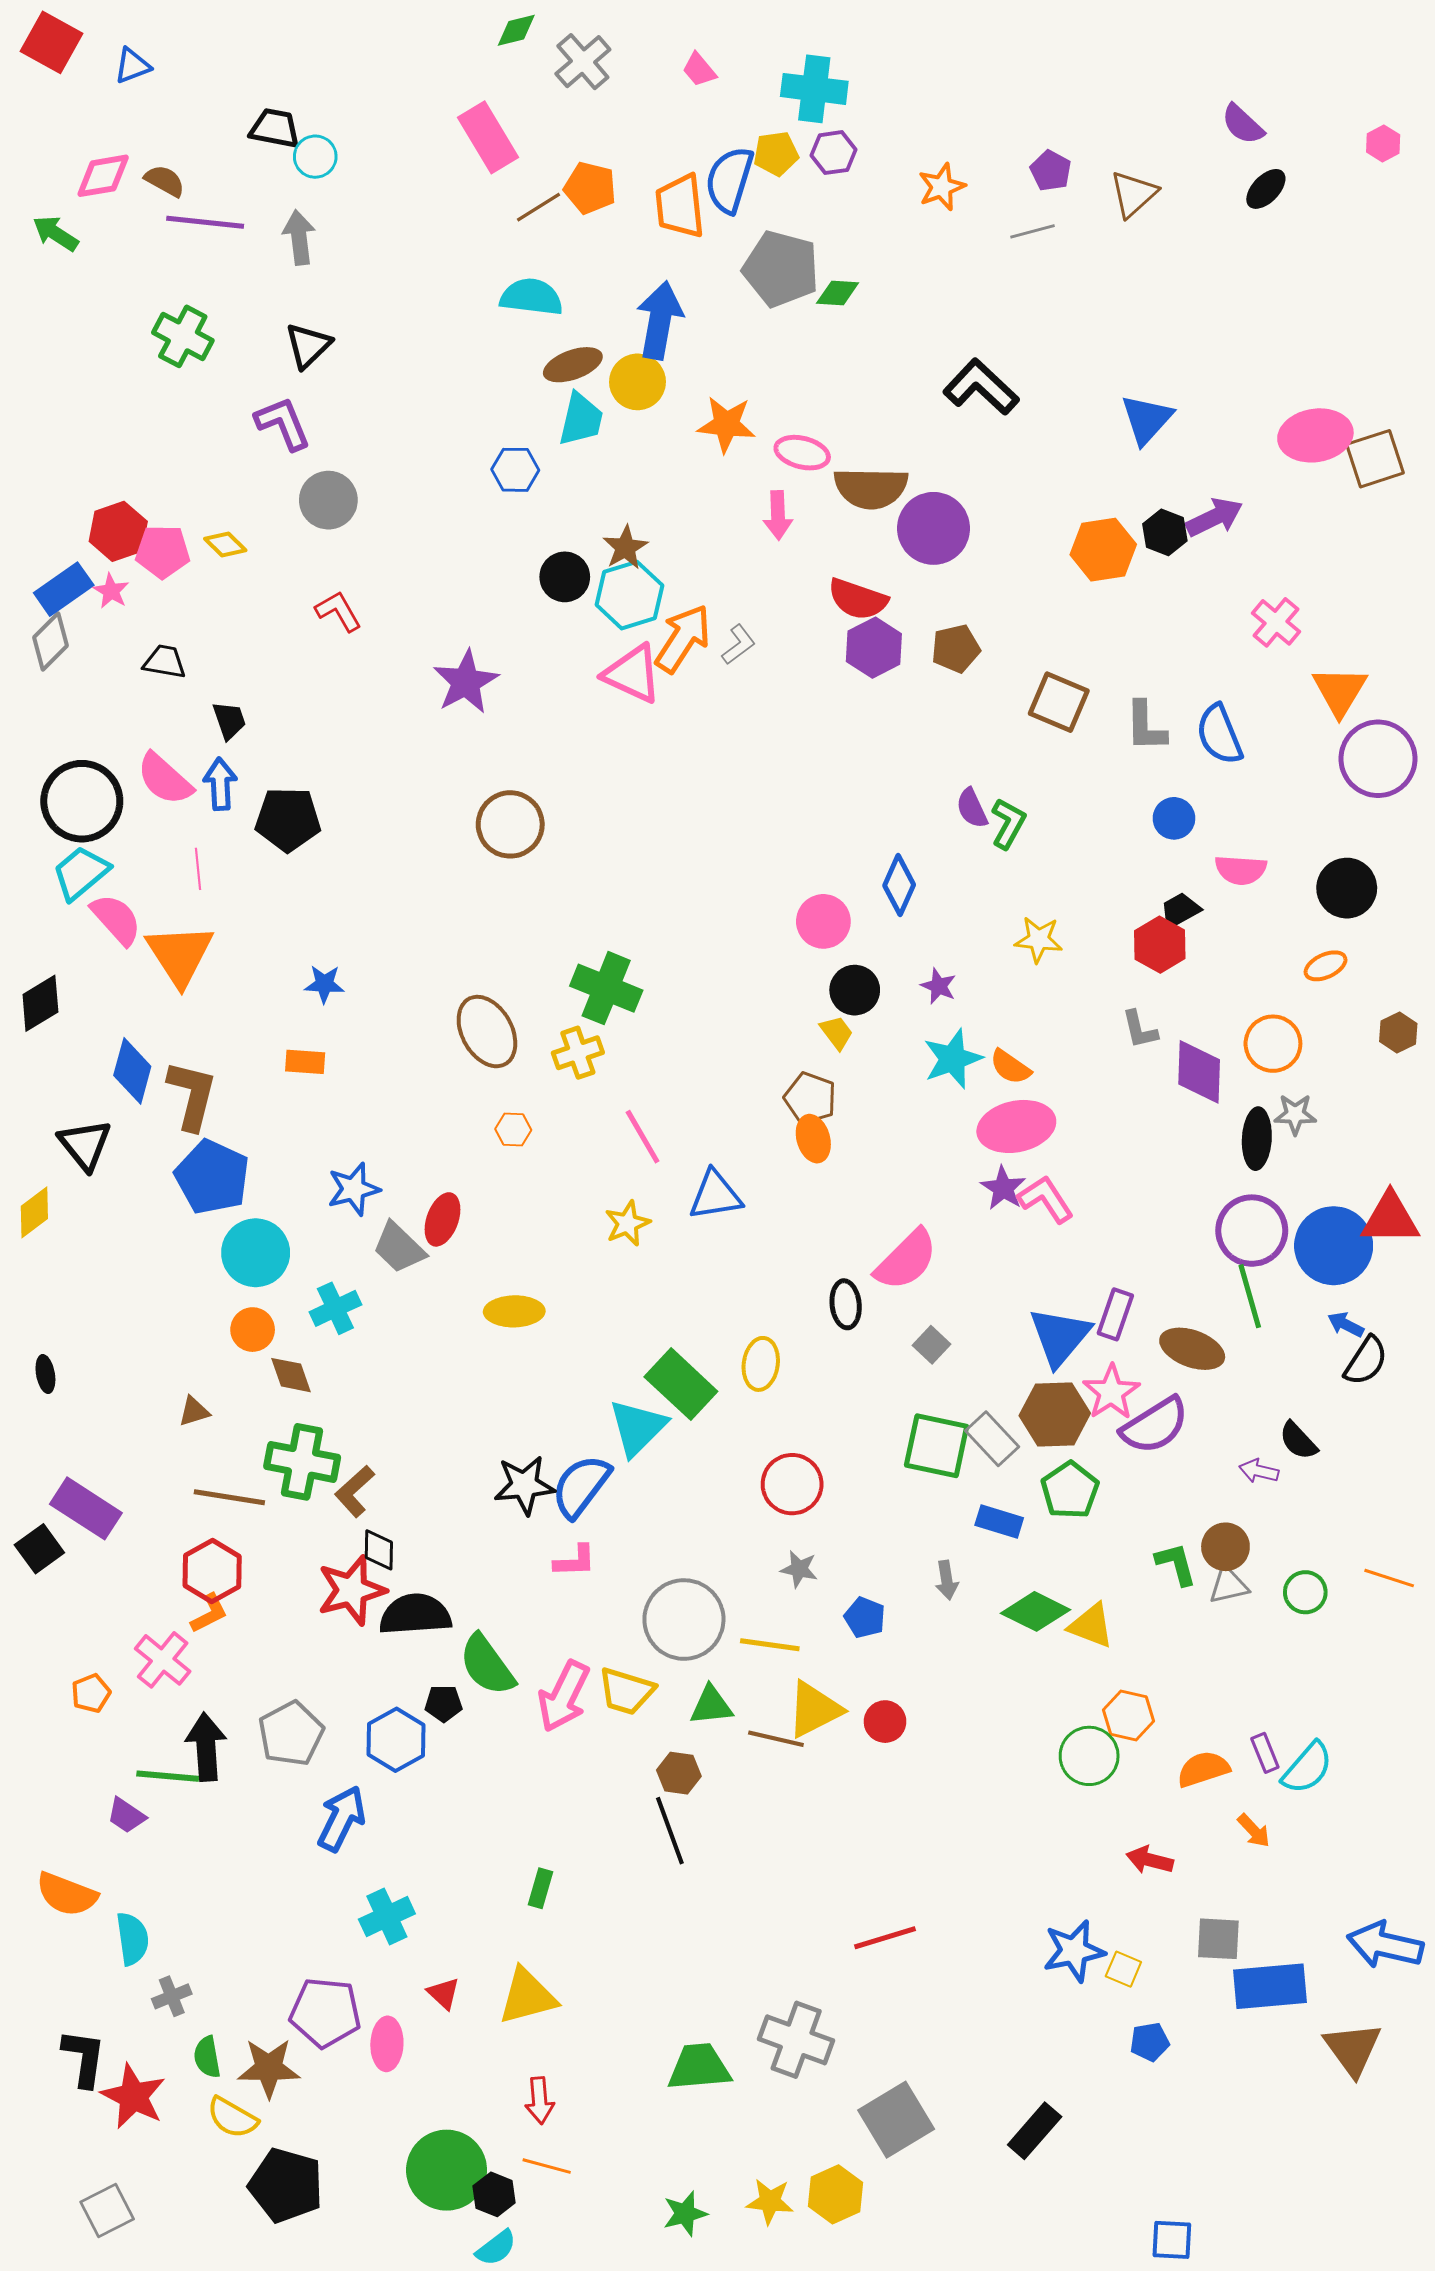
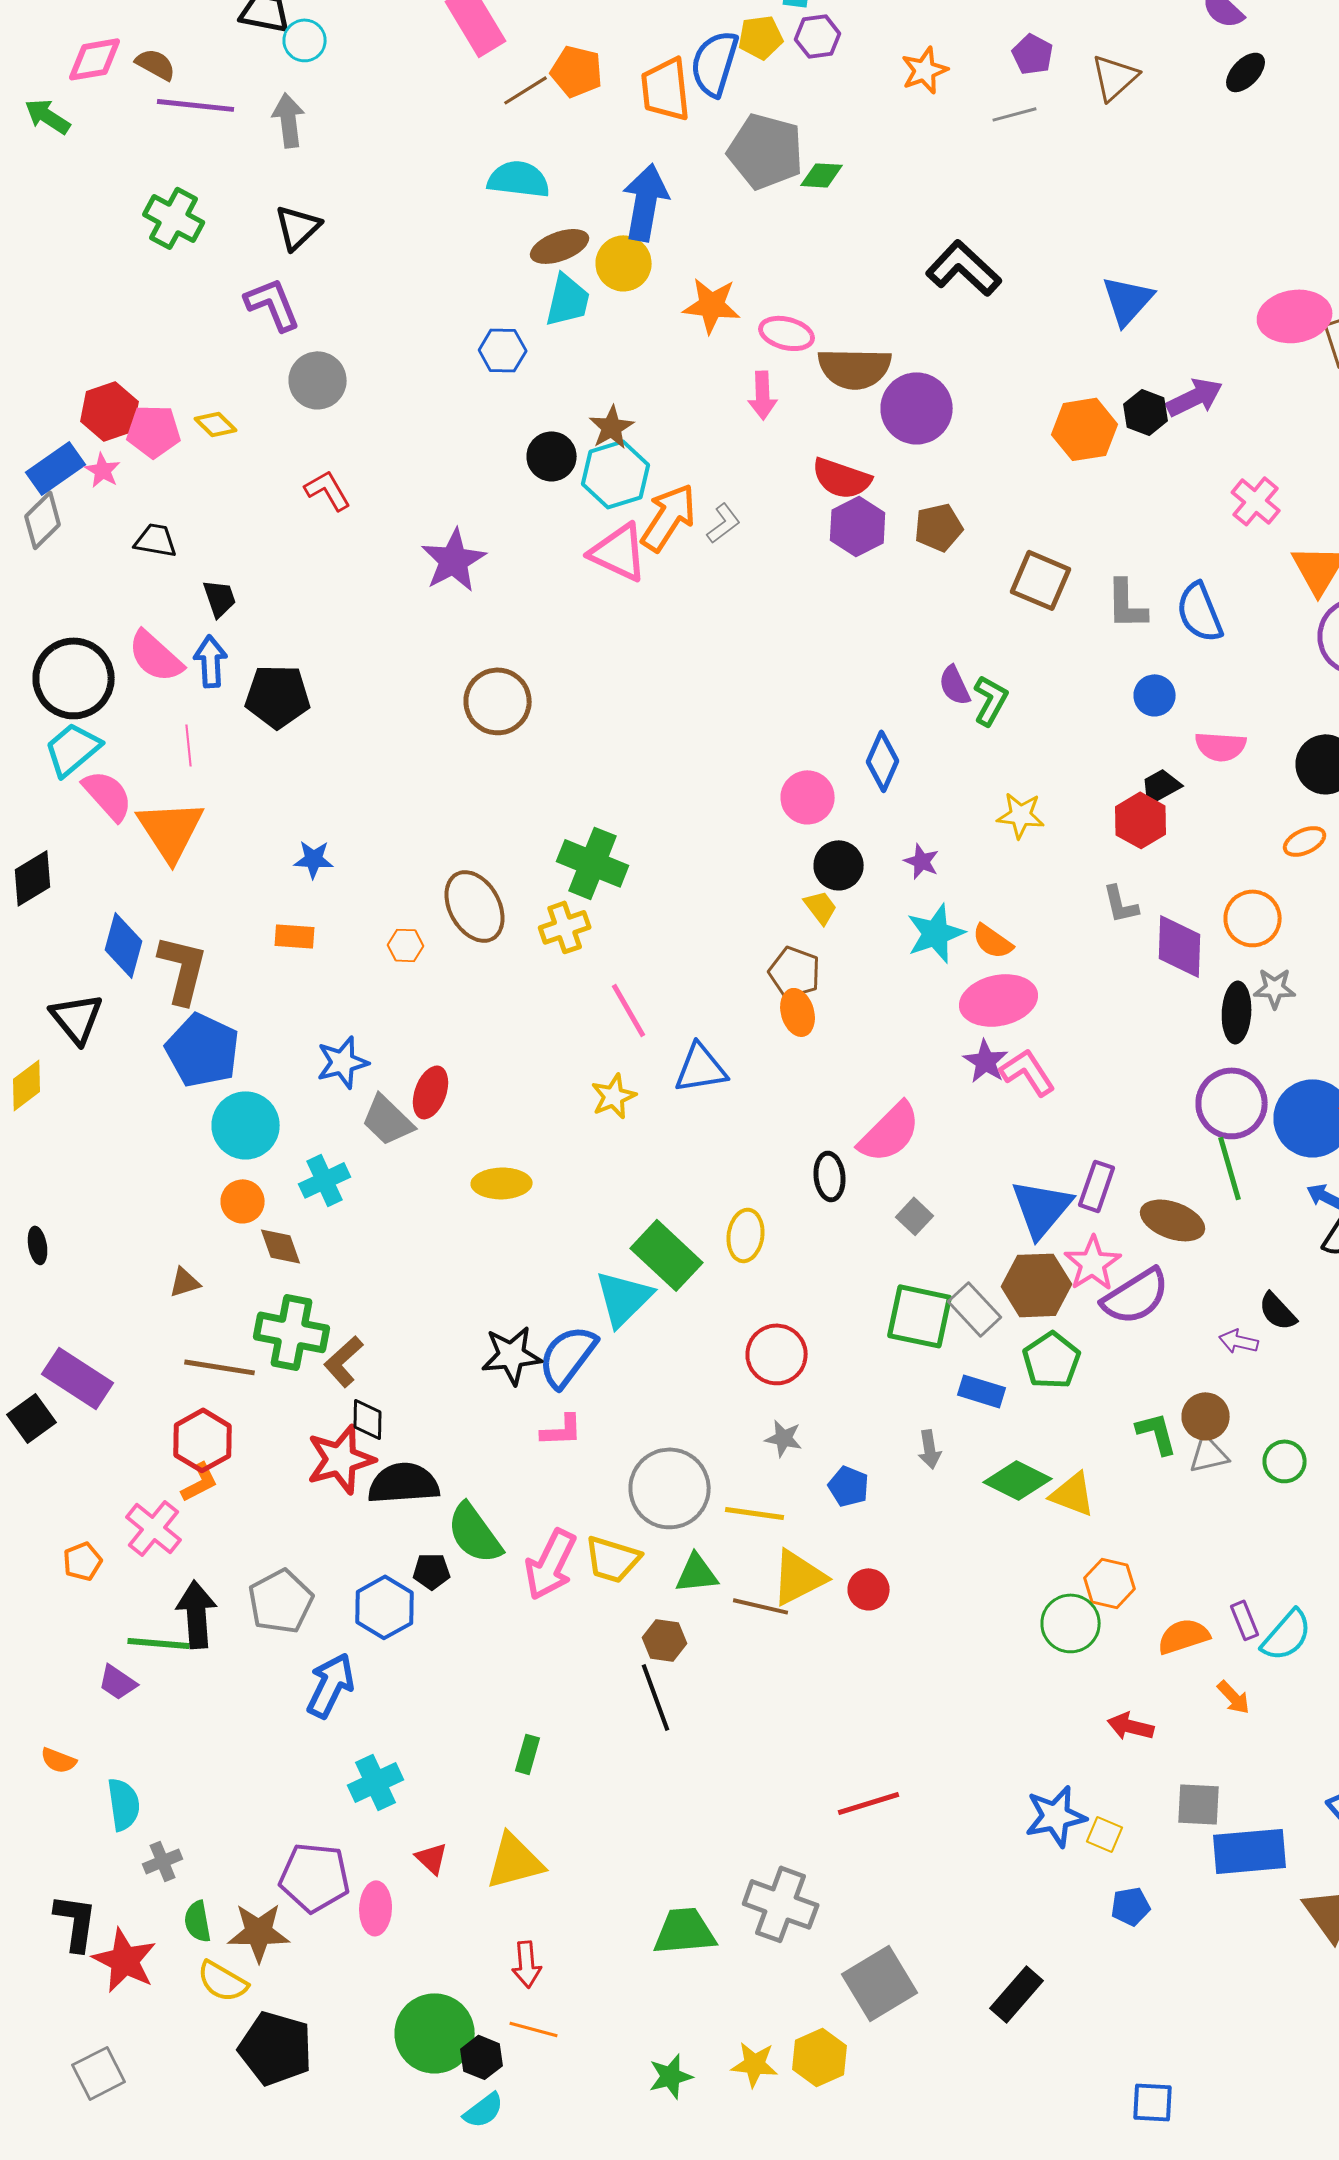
orange hexagon: (513, 1130) -> (406, 945), moved
orange semicircle: (67, 1894) -> (59, 1760), size x0.6

